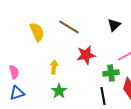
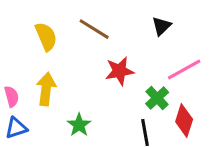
yellow arrow: (54, 67) -> (46, 89), moved, size x1.5
green cross: (111, 73) -> (157, 98), turned -35

